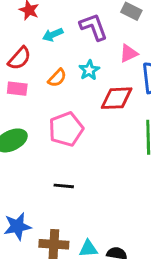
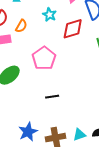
orange semicircle: (57, 78) -> (21, 26), moved

